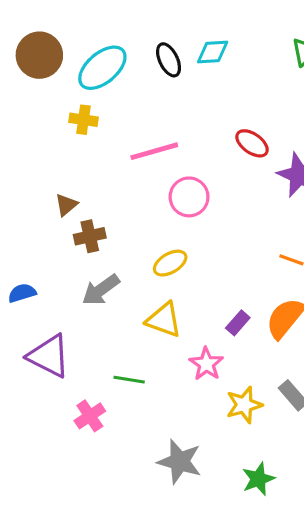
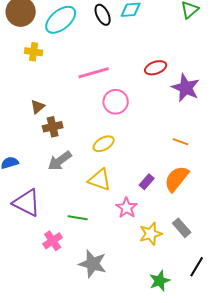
yellow cross: (83, 120) -> (34, 52), moved
red ellipse: (252, 143) -> (156, 68), turned -55
gray star: (180, 462) -> (93, 264), moved

